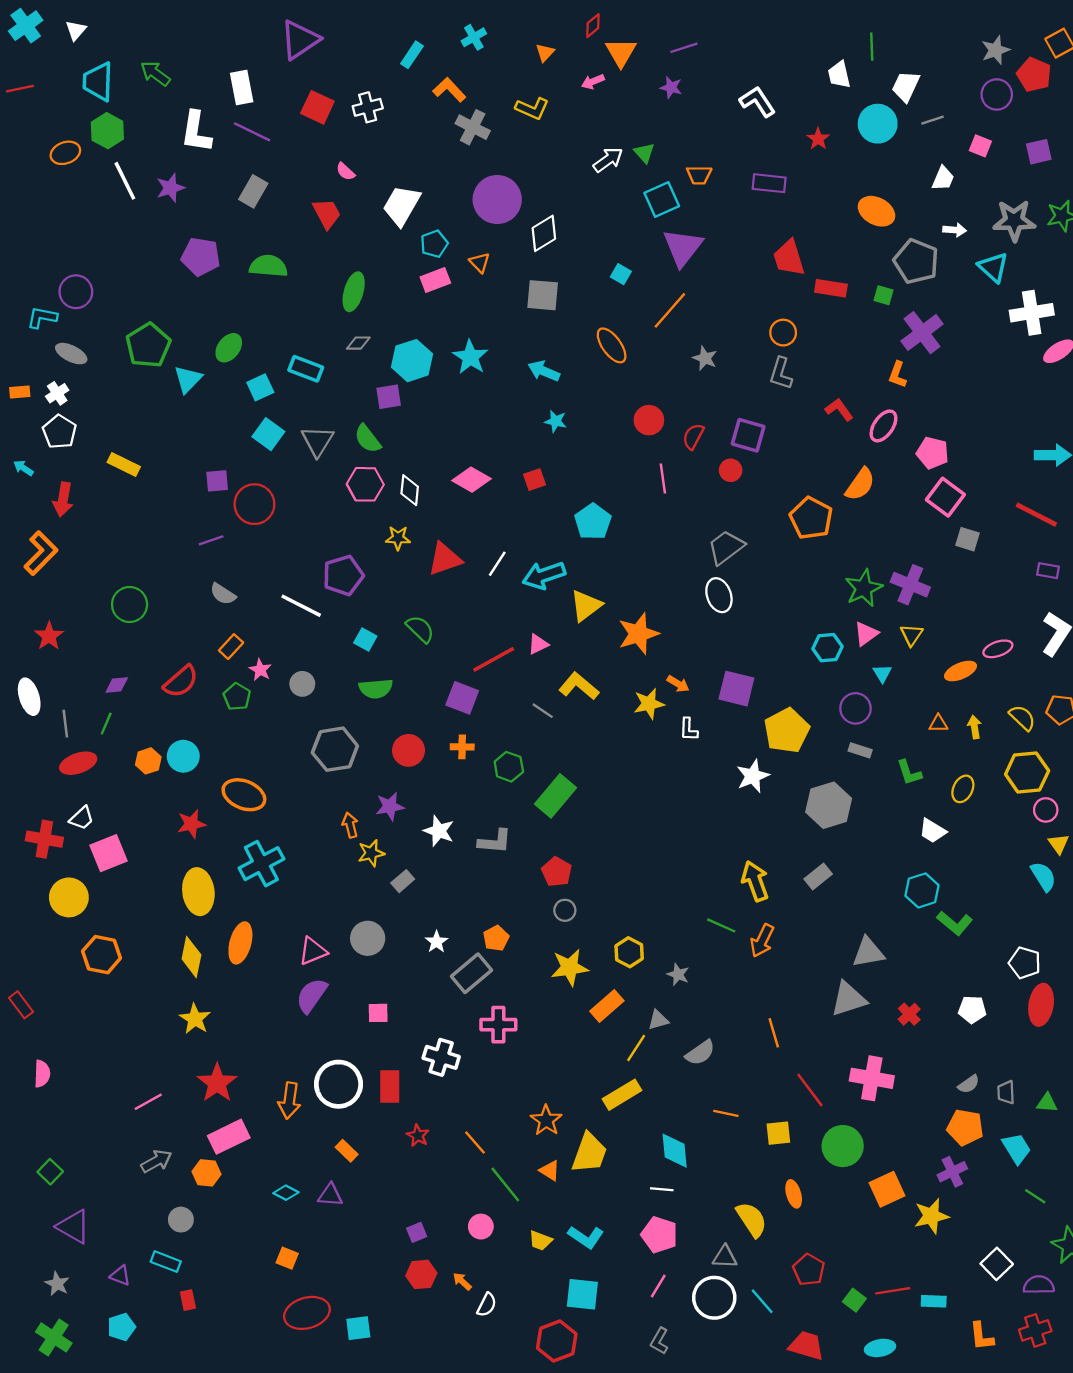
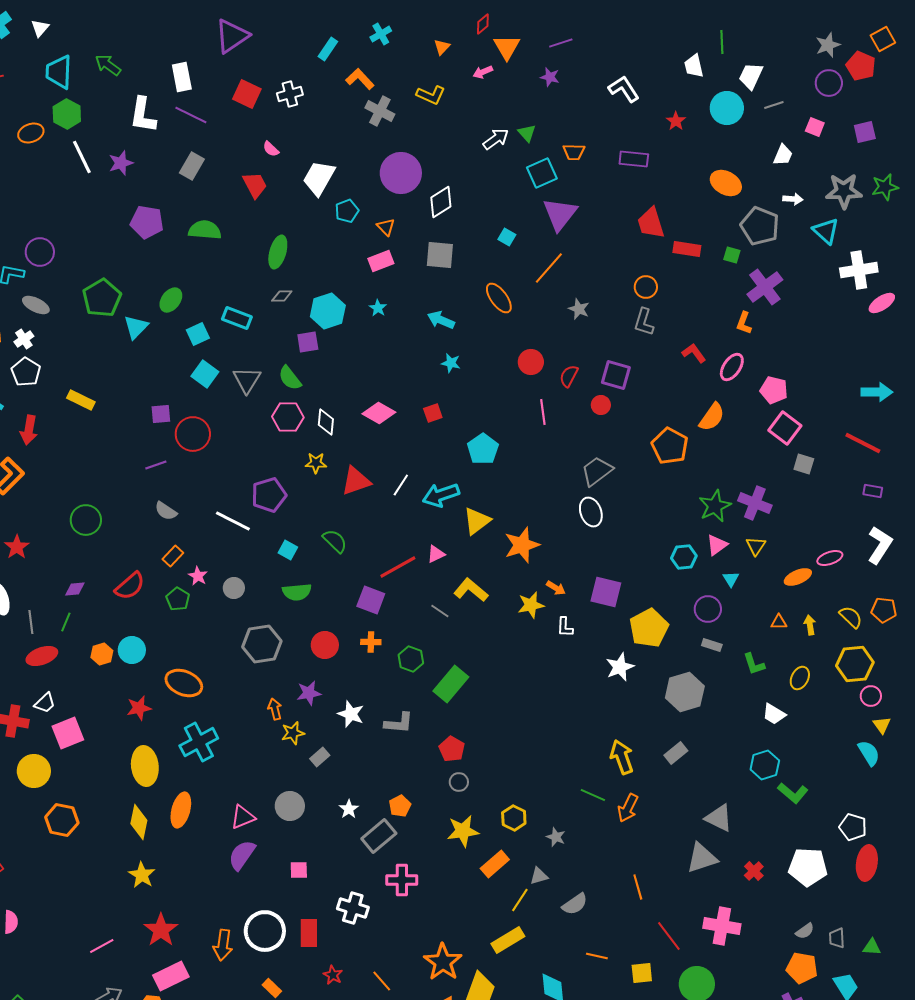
pink rectangle: (435, 280) -> (381, 261), moved
cyan star: (470, 357) -> (378, 308), size x0.6
gray triangle: (868, 952) -> (719, 818), turned 36
white pentagon: (972, 1009) -> (808, 867), size x1.6
orange star: (546, 1120) -> (443, 962), size x1.4

